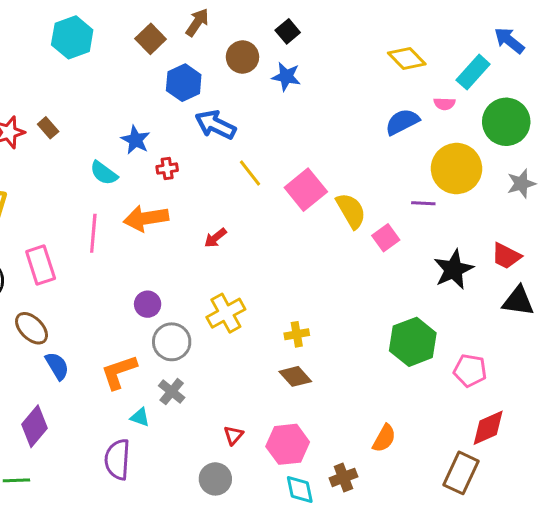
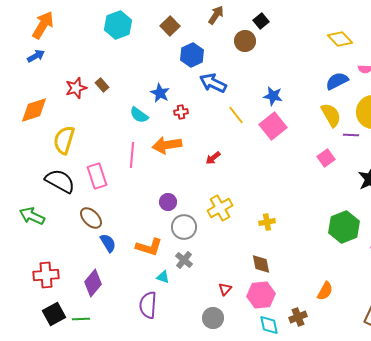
brown arrow: (197, 22) -> (216, 15), moved
brown circle: (242, 57) -> (245, 41), moved
blue star: (286, 77) -> (273, 96), moved
yellow semicircle: (351, 211) -> (331, 115), moved
orange L-shape: (119, 372) -> (149, 247), turned -144
brown diamond: (295, 376) -> (261, 264), moved, turned 30

